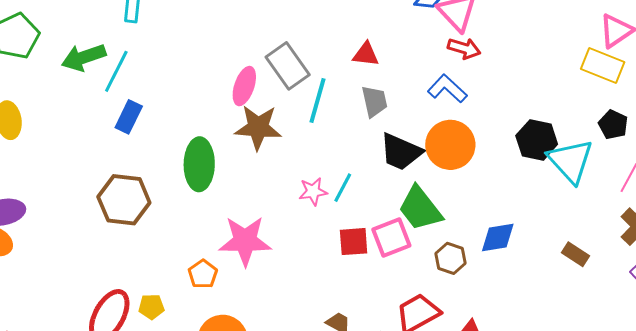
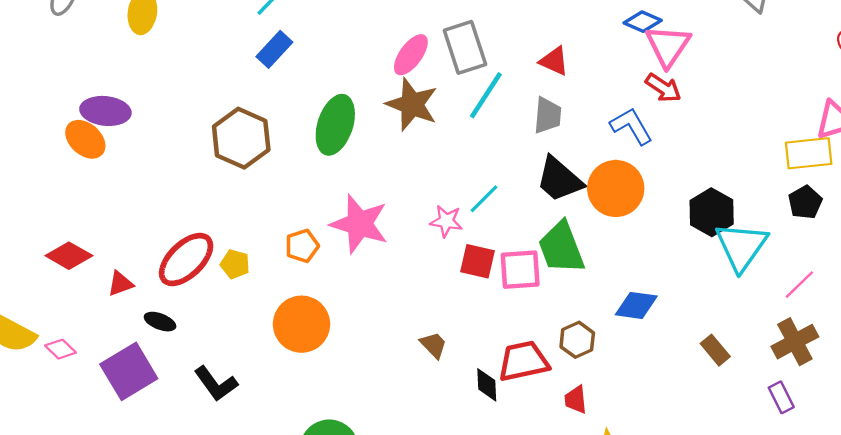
yellow rectangle: (603, 65) -> (809, 153), turned -45
black pentagon: (613, 125) -> (805, 202), moved
pink star: (313, 191) -> (446, 221), moved
brown hexagon: (450, 258) -> (577, 340), moved

